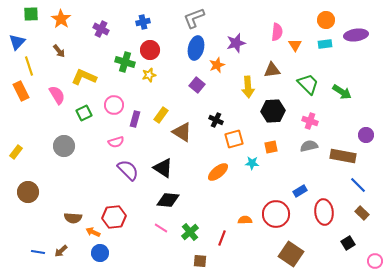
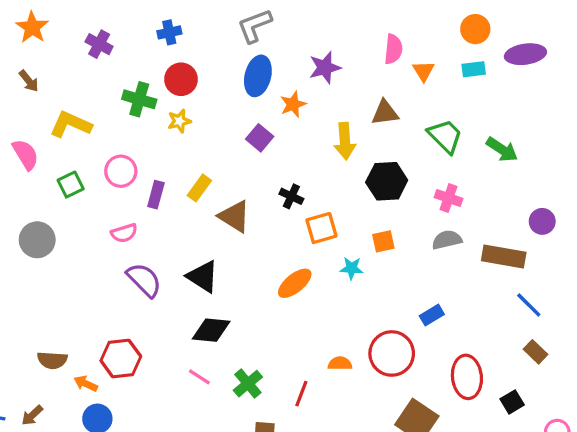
red ellipse: (324, 212) -> (467, 377), moved

